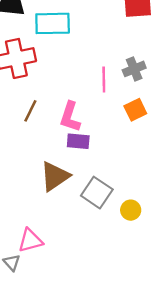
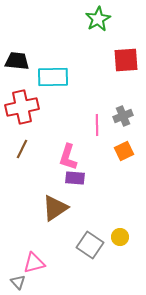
brown line: (30, 111) -> (22, 149), moved
gray square: (97, 193) -> (90, 245), moved

